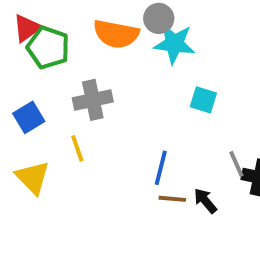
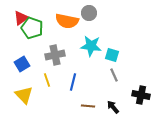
cyan star: (174, 44) -> (91, 46), moved
gray line: (236, 164) -> (114, 75), moved
blue line: (161, 168) -> (73, 82), moved
brown line: (172, 199) -> (88, 106), moved

